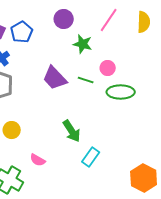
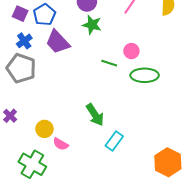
green star: (83, 44) -> (92, 25), moved
purple trapezoid: (55, 78) -> (58, 42), moved
yellow circle: (12, 130) -> (44, 129), moved

